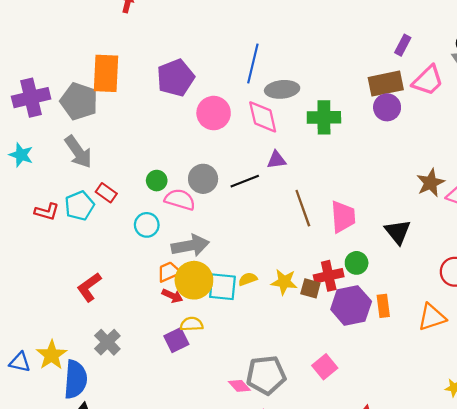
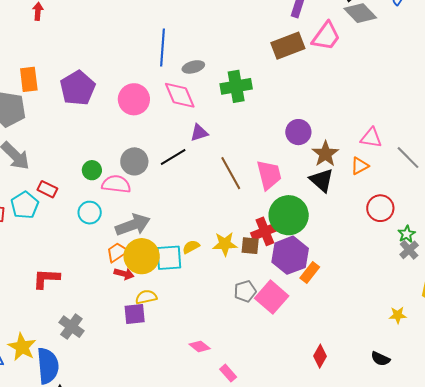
orange rectangle: (106, 73) -> (29, 79), size x0.7
purple pentagon: (176, 78) -> (78, 88), moved
gray ellipse: (282, 89) -> (193, 67), size x0.7
purple circle: (387, 107) -> (298, 132), moved
brown star: (431, 183) -> (325, 154), moved
green circle: (357, 263) -> (289, 215), size x1.8
red L-shape: (89, 287) -> (46, 279), turned 48
orange rectangle: (383, 306) -> (310, 273), moved, turned 55
orange triangle: (432, 317) -> (360, 166), moved, size x0.7
purple square: (176, 340) -> (135, 314), turned 30
pink square: (325, 367) -> (272, 297), moved, size x1.4
gray pentagon: (266, 375) -> (245, 291), moved, size x0.6

